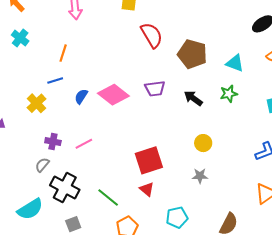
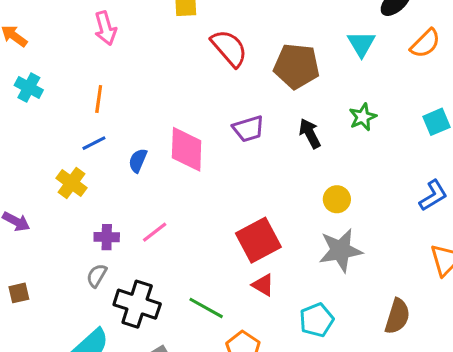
cyan triangle: (235, 63) -> (361, 44), moved, turned 48
pink diamond: (113, 95) -> (187, 149), turned 64
black arrow: (193, 98) -> (310, 133), turned 36
gray star: (200, 176) -> (341, 250), size x1.8

